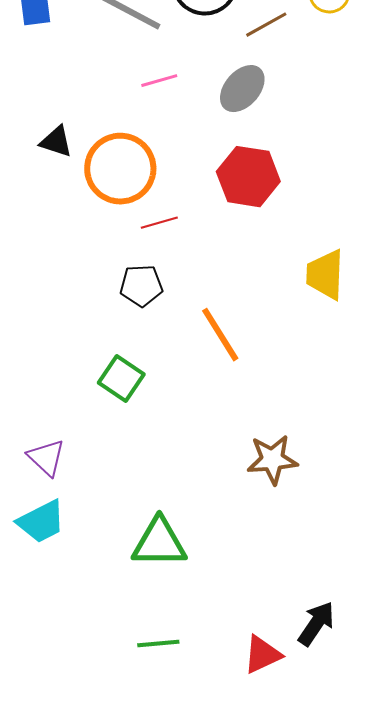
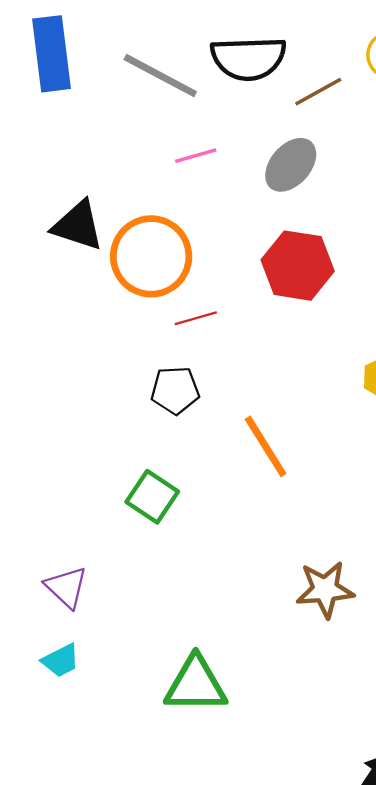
black triangle: (56, 142) -> (78, 225), size x1.4
cyan trapezoid: (41, 522) -> (61, 660), size x0.7

